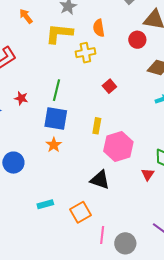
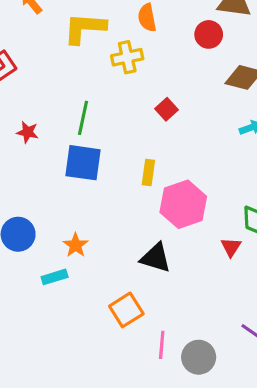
orange star: (54, 145) -> (76, 245), moved
cyan rectangle: (45, 204) -> (55, 277), moved

